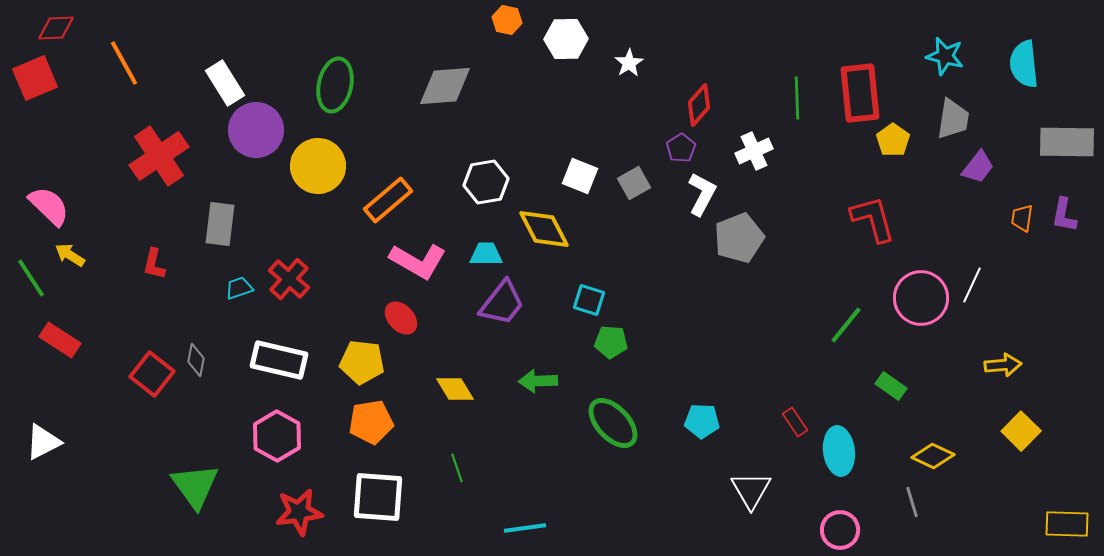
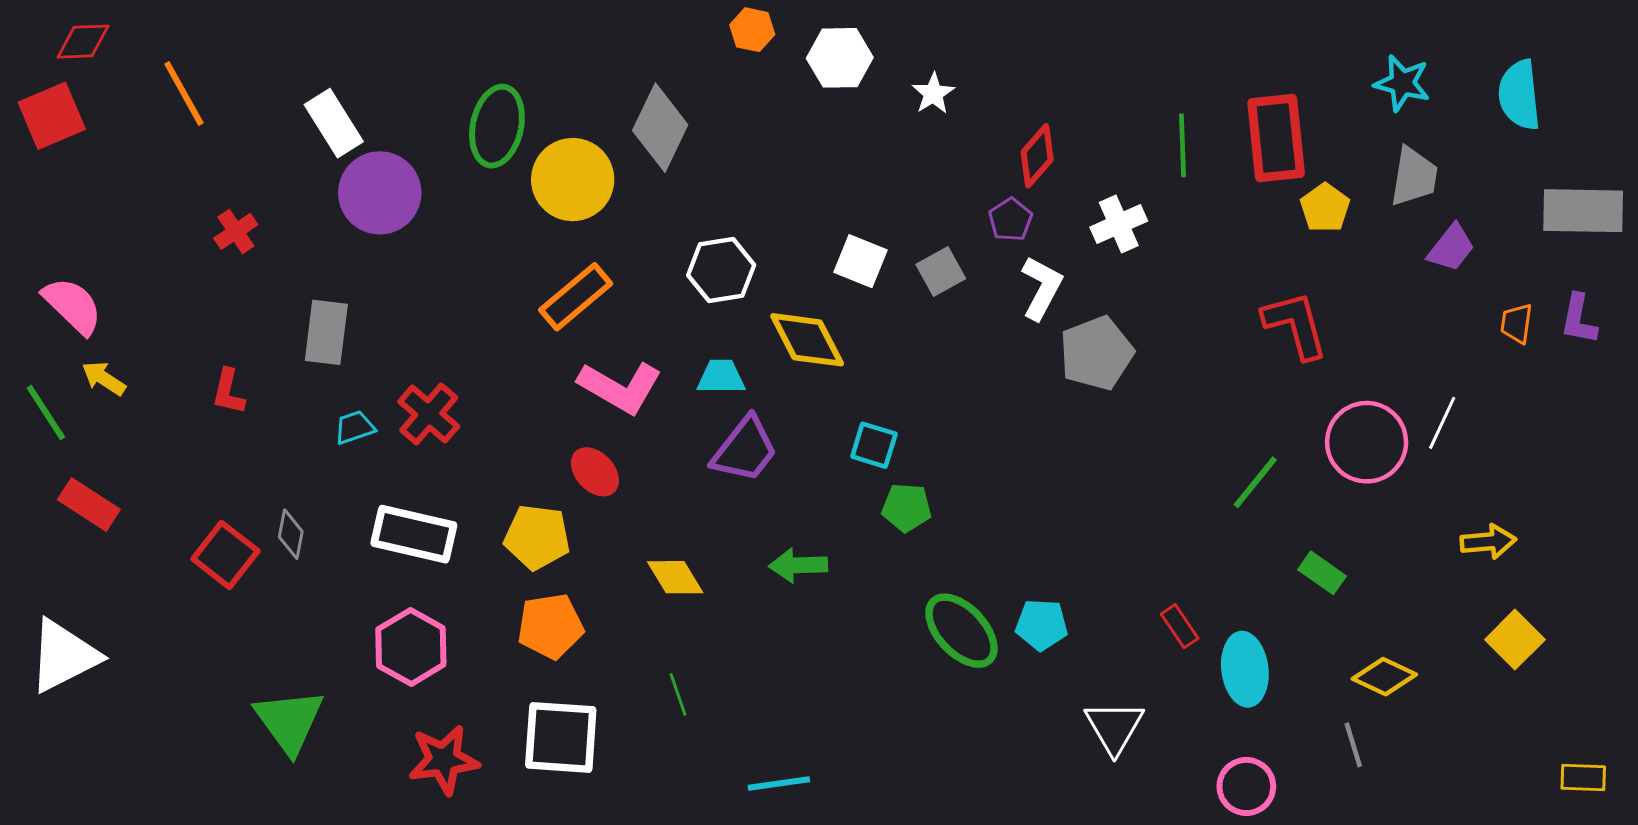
gray diamond: (445, 86) -> (660, 128), turned -60
red cross: (159, 156) -> (236, 231), size x0.5
yellow circle: (318, 166) -> (573, 180), moved
green ellipse: (613, 423) -> (961, 631), moved
white triangle: (43, 442) -> (64, 656), size x1.4
yellow rectangle: (1067, 524) -> (1583, 778), size x0.7

